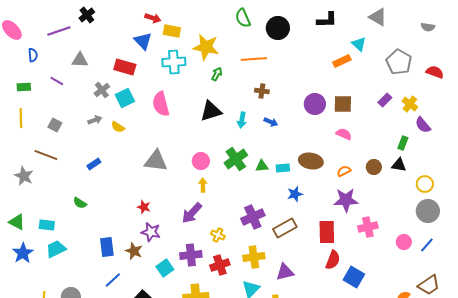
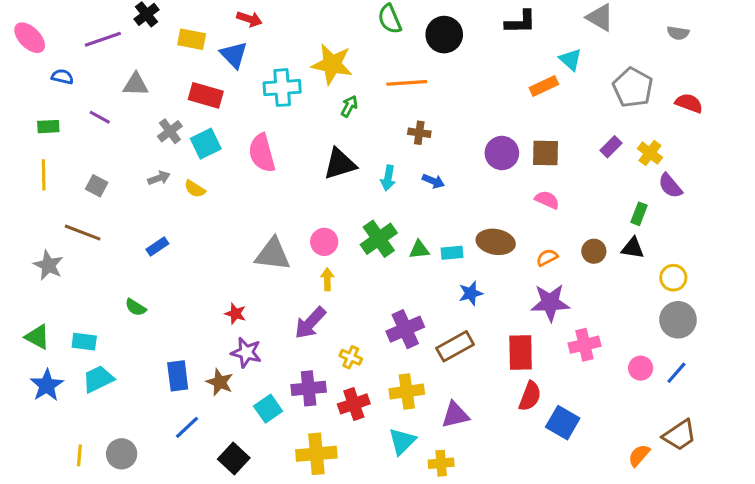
yellow rectangle: (172, 31) -> (192, 39), moved
blue semicircle: (33, 55) -> (62, 77), turned -72
gray triangle: (156, 161) -> (273, 254), moved

